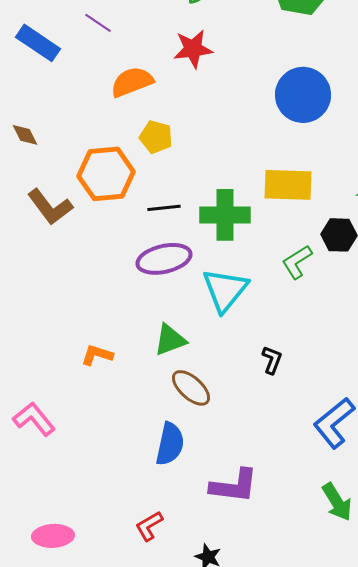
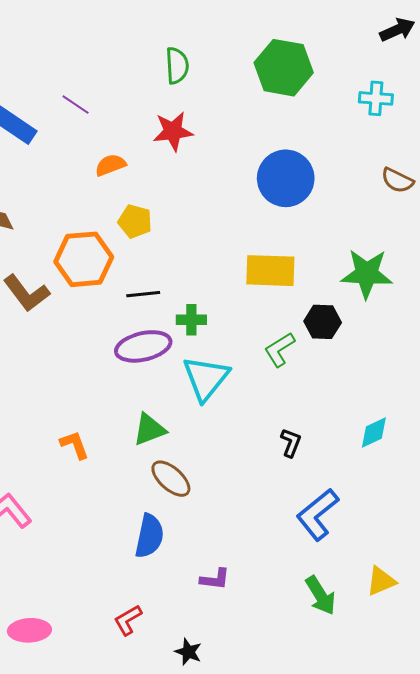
orange semicircle: (132, 82) -> (110, 165), size x0.7
green cross: (225, 215) -> (191, 320), moved, size x0.6
orange L-shape: (97, 355) -> (75, 445), turned 52
black L-shape: (272, 360) -> (291, 443), moved
purple L-shape: (234, 486) -> (215, 579), size x0.6

